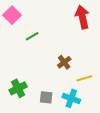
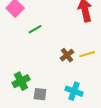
yellow line: (84, 78) -> (87, 54), moved
gray square: (46, 97) -> (40, 94), moved

